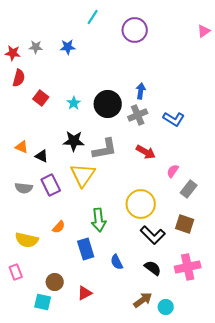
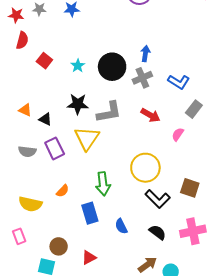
gray rectangle: (189, 189) -> (194, 109), moved

